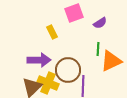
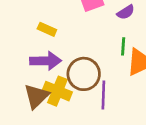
yellow rectangle: (52, 32) -> (47, 29), moved, turned -40

